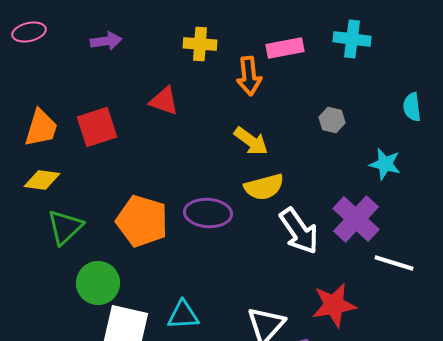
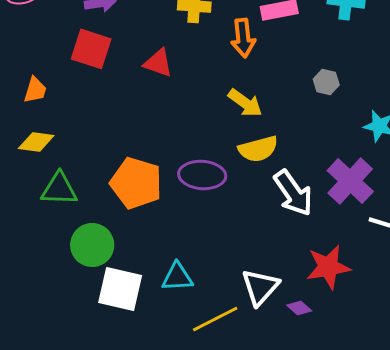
red square: (97, 127) -> (91, 49), moved, turned 36
orange trapezoid: (41, 128) -> (35, 90), size x0.7
green triangle: (65, 227) -> (59, 189), turned 45

